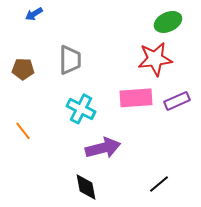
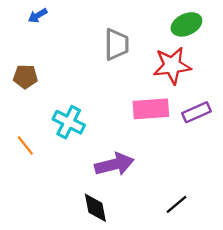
gray trapezoid: (70, 60) -> (116, 44), moved
cyan cross: (81, 109) -> (69, 122), moved

